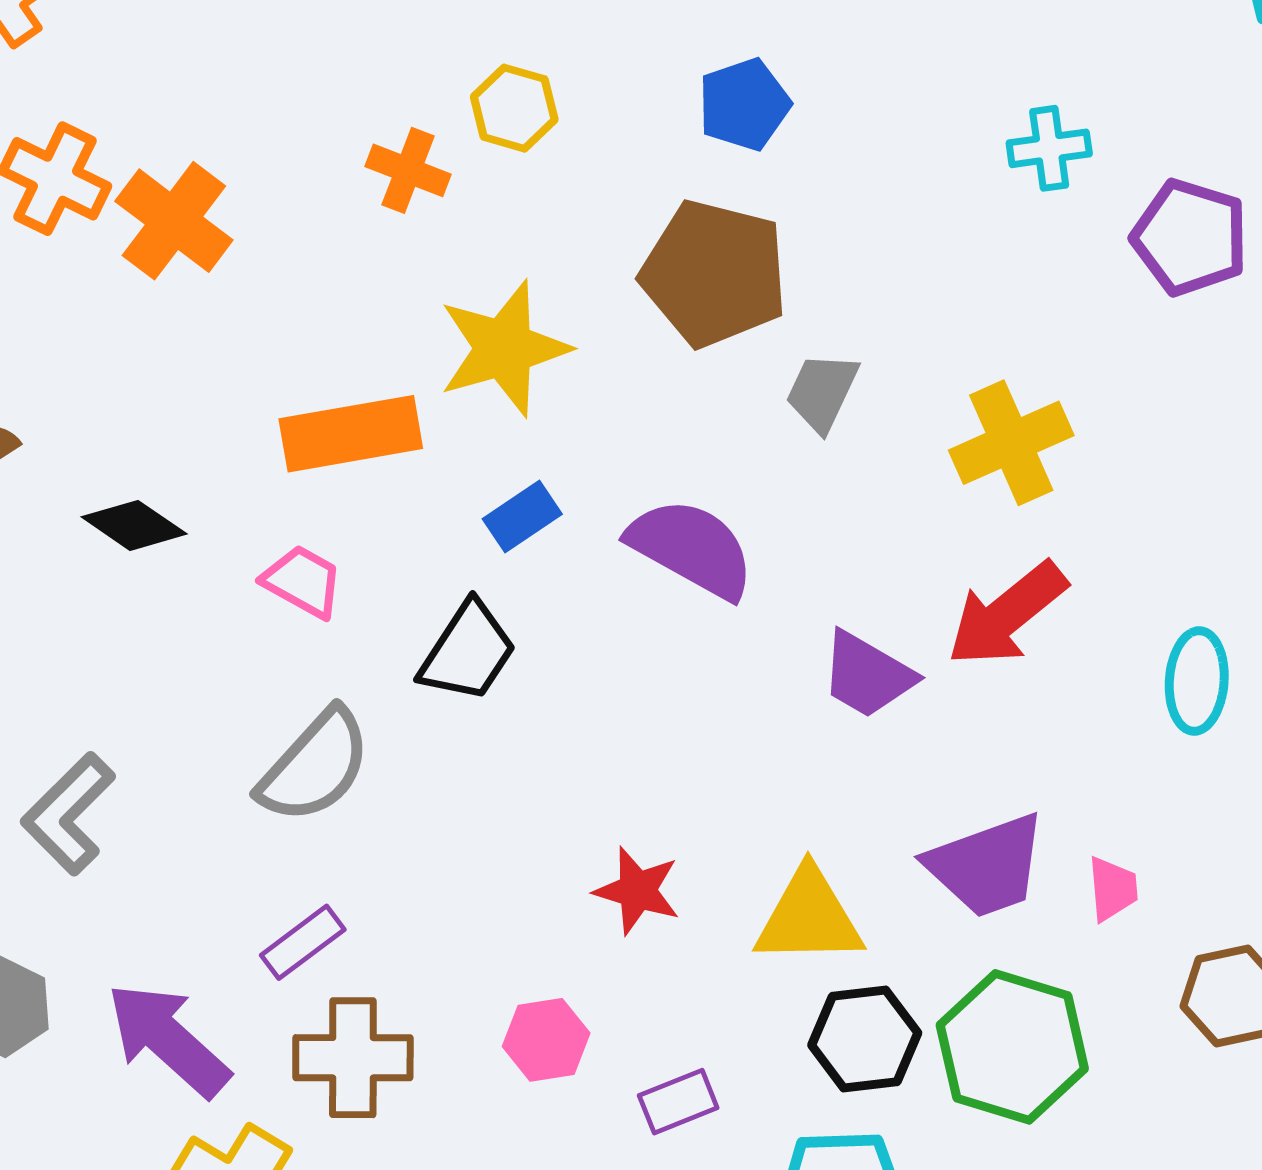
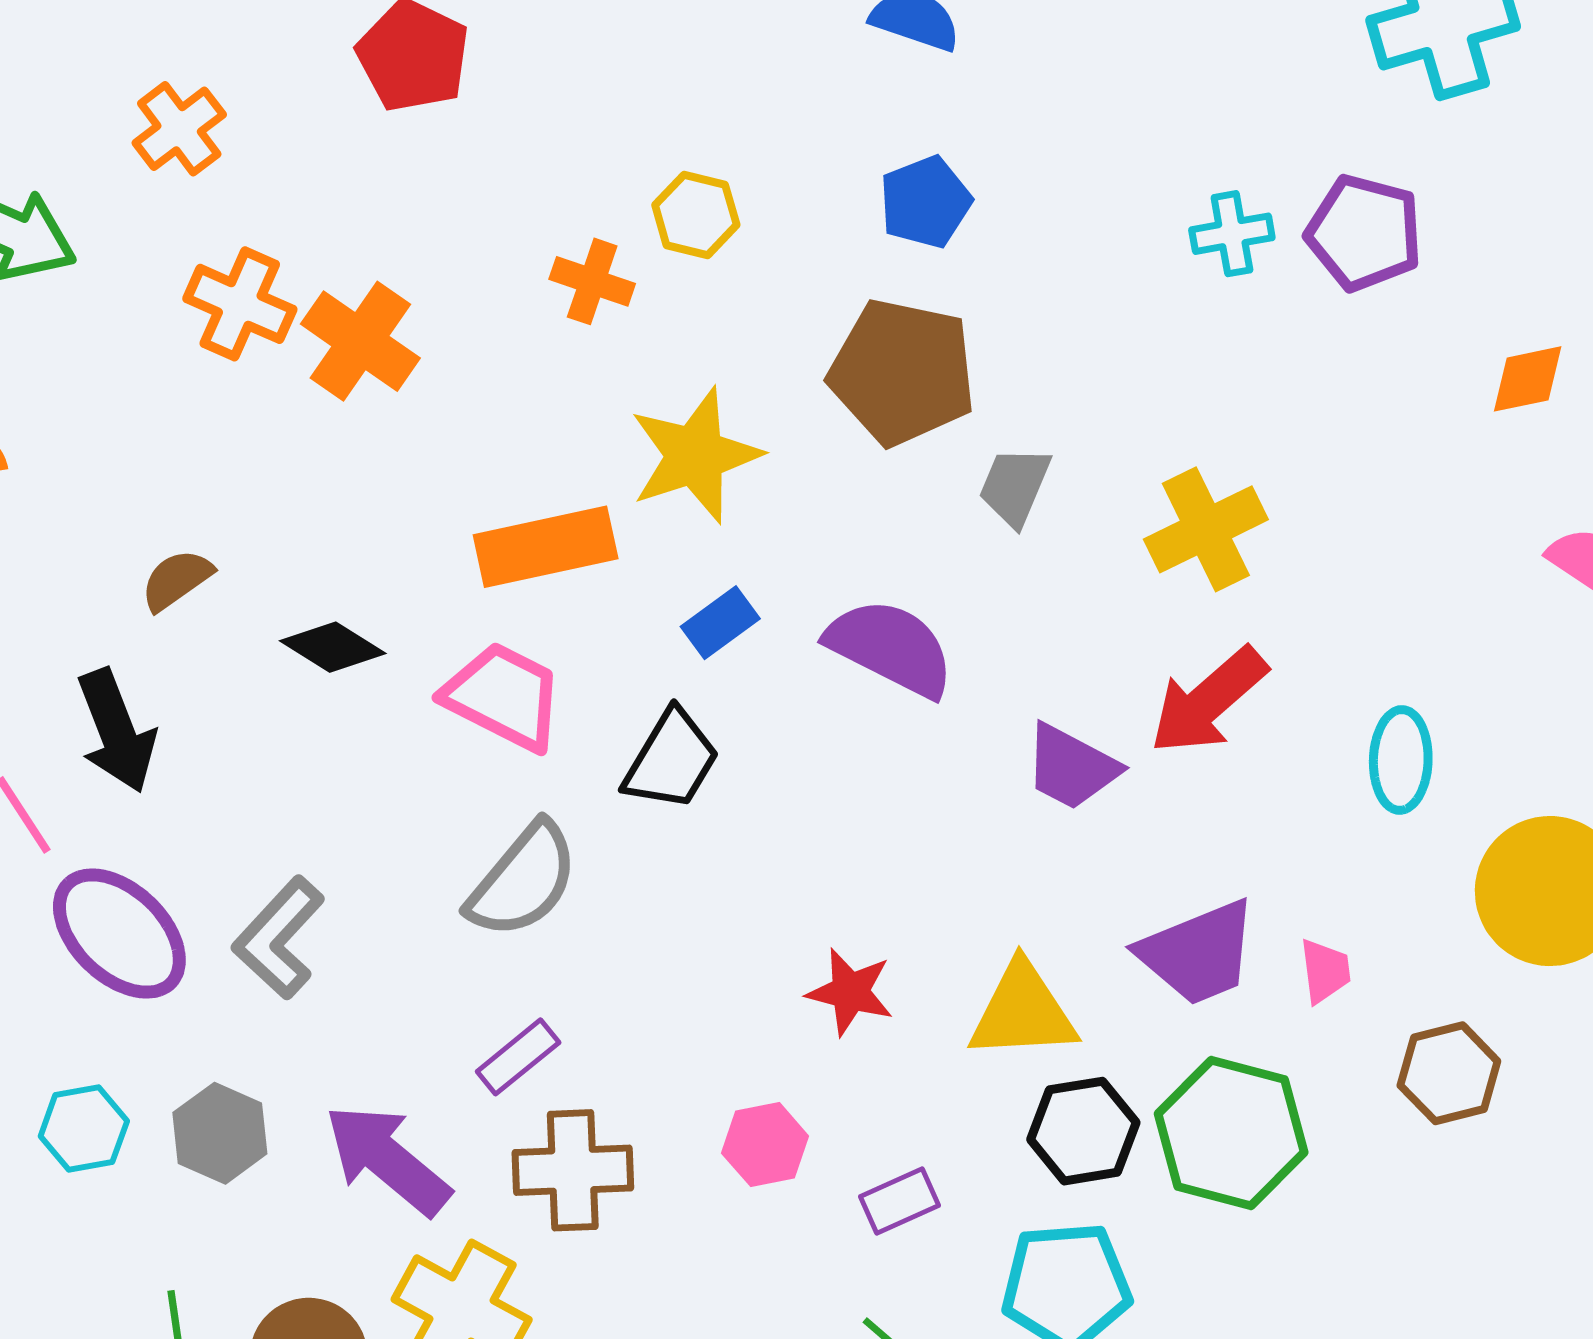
purple pentagon: (1190, 237) -> (1364, 233), moved
pink trapezoid: (303, 581) -> (503, 696), size x1.5

